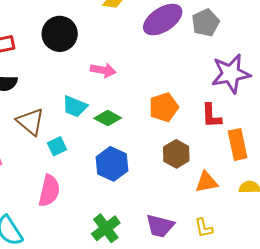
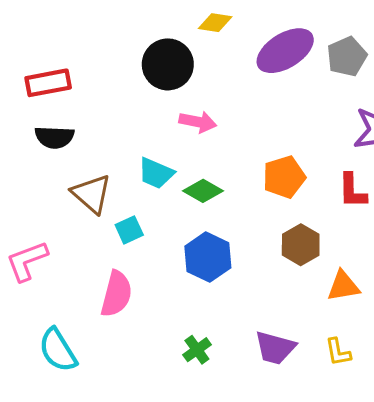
black circle: (60, 34) -> (168, 64), moved
green cross: (106, 228) -> (197, 350), size x0.7

